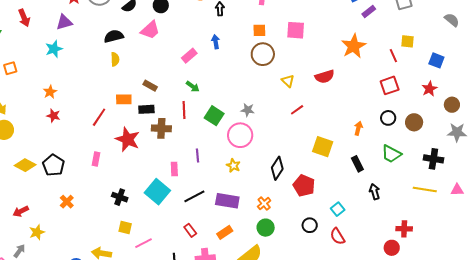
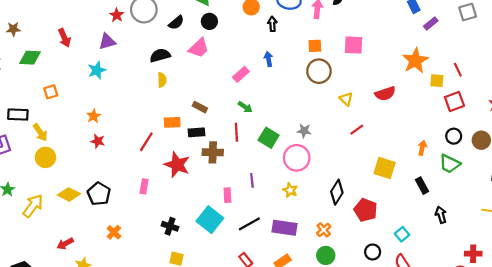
yellow square: (407, 41) -> (437, 81), moved
green trapezoid: (391, 154) -> (450, 164), moved

